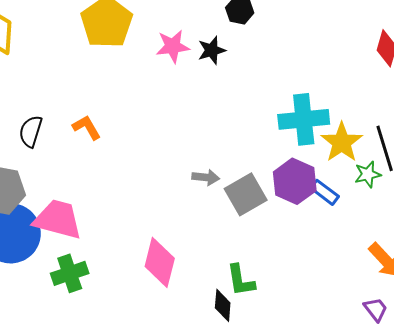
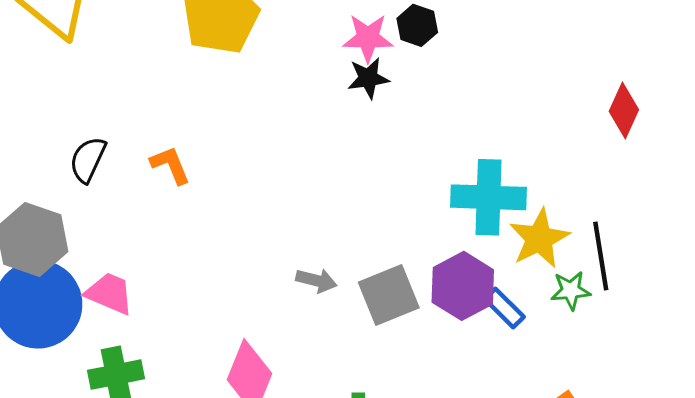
pink star: (173, 46) -> (368, 38), moved
gray arrow: (206, 177) -> (316, 280), moved
pink trapezoid: (58, 219) -> (109, 293), size x0.7

